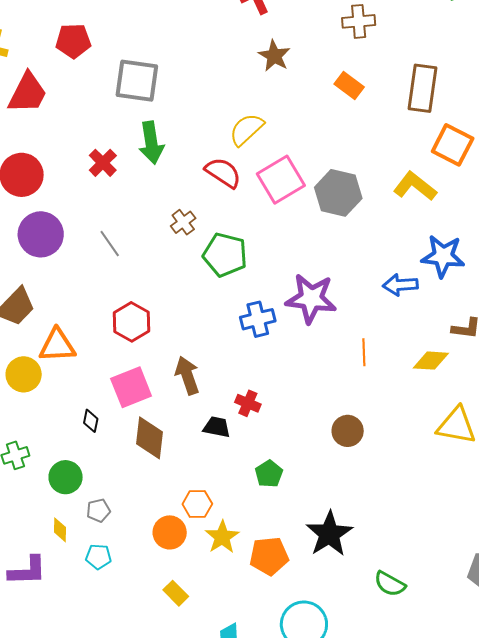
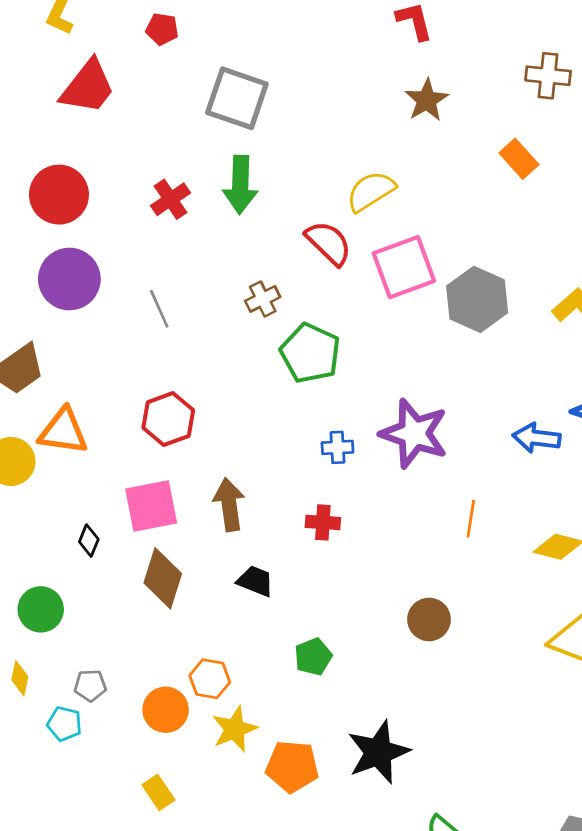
red pentagon: (73, 41) -> (162, 29), size x0.7
blue cross: (258, 319) -> (337, 447), size x0.7
red cross: (248, 403) -> (323, 522), moved, turned -30
gray pentagon: (98, 510) -> (90, 686), moved

